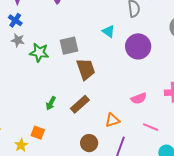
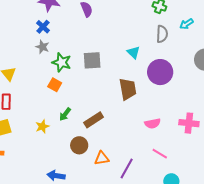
brown trapezoid: (86, 69) -> (128, 89), moved
orange triangle: (112, 120) -> (102, 158), moved
orange square: (38, 133) -> (55, 85), moved
brown circle: (89, 143) -> (79, 145), moved
yellow star: (21, 145) -> (42, 126), moved

